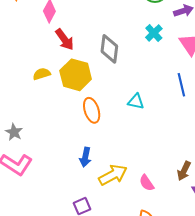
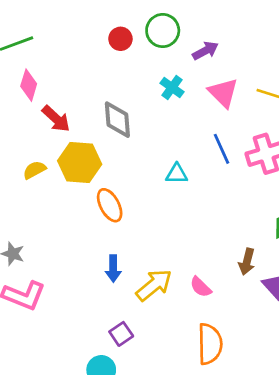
cyan triangle: (136, 102) -> (177, 174), moved

